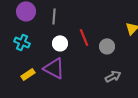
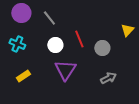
gray line: (54, 16) -> (49, 18), turned -42
purple triangle: (54, 68) -> (65, 70), moved, turned 35

